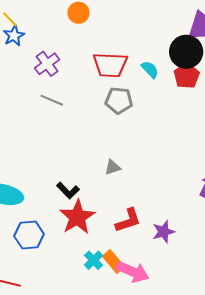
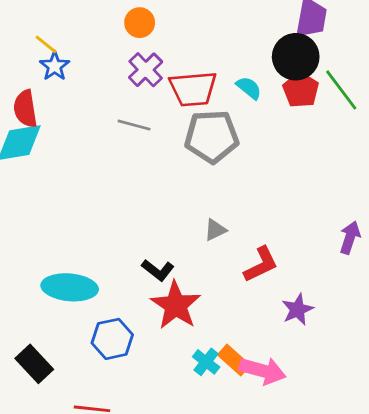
purple cross: (47, 64) -> (146, 70), moved
gray line: (52, 100) -> (134, 125), moved
gray pentagon: (119, 101) -> (212, 137), size x1.4
red L-shape: (128, 220) -> (261, 265), moved

